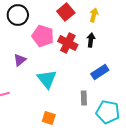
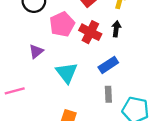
pink pentagon: (43, 36) -> (62, 24), turned 30
blue rectangle: (100, 72) -> (108, 65), moved

